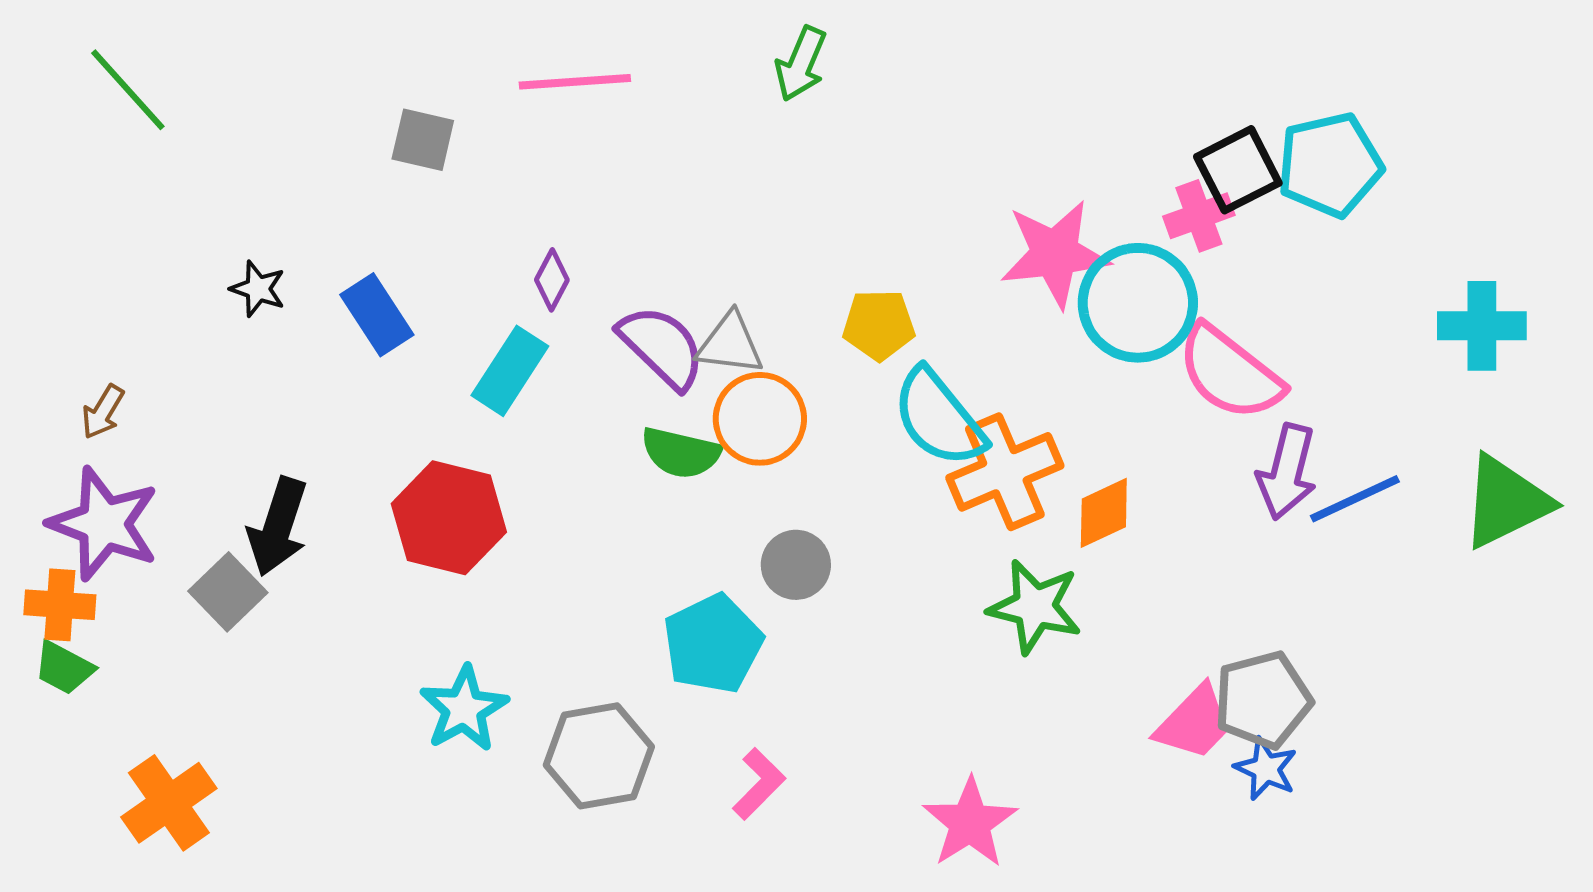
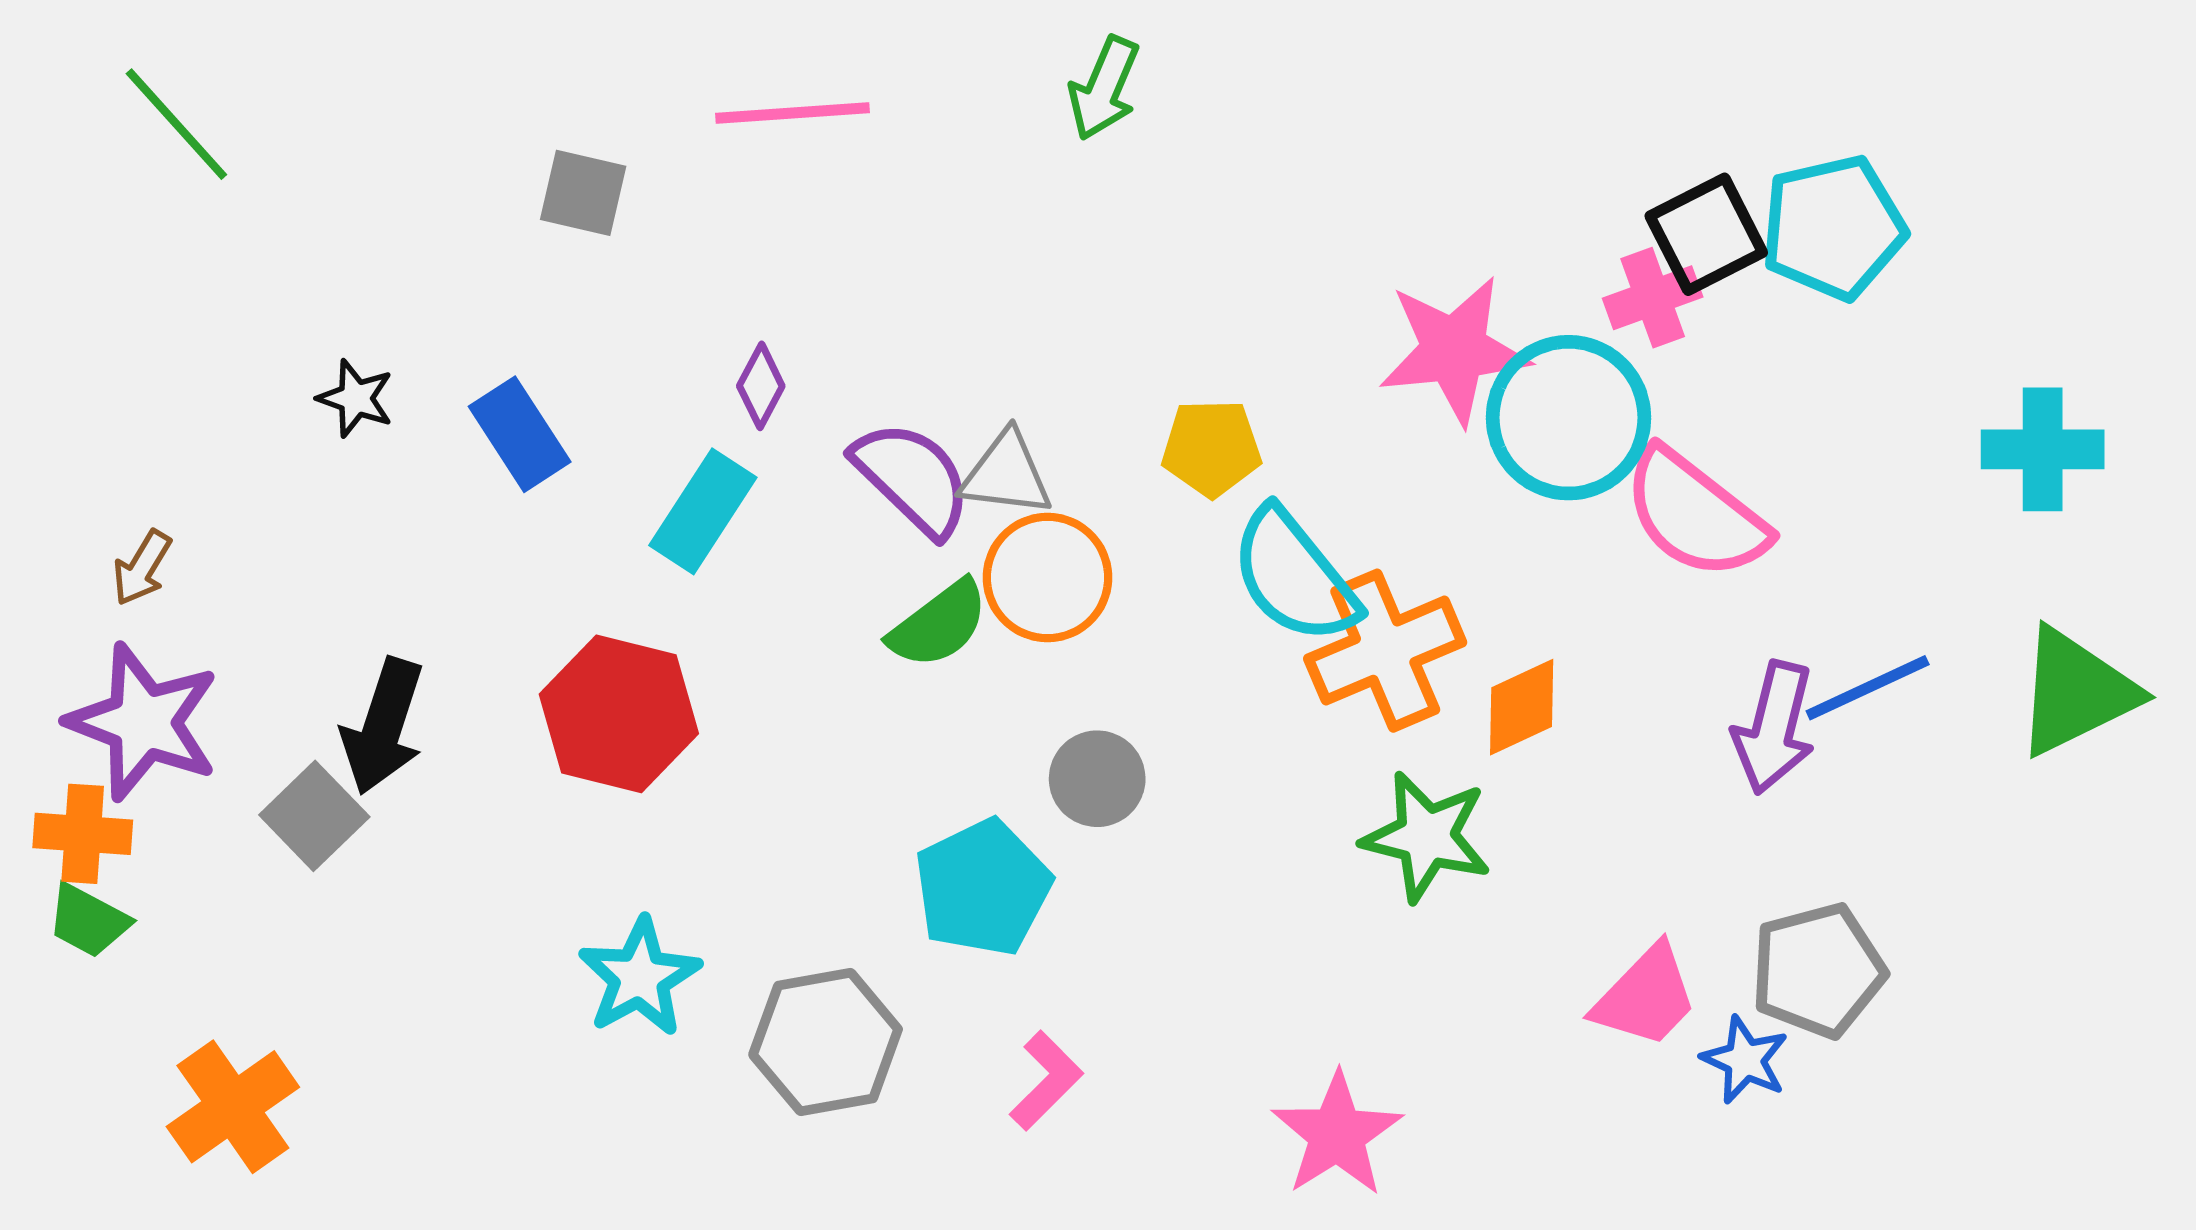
green semicircle: (681, 453) -> (939, 624), turned -50
purple arrow: (1287, 472) -> (1774, 728), moved
gray pentagon: (1263, 700) -> (1818, 970), moved

